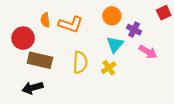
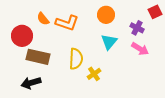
orange semicircle: (45, 20) -> (43, 19), turned -32
purple cross: (134, 30) -> (137, 28), moved
yellow cross: (109, 68) -> (94, 74), moved

